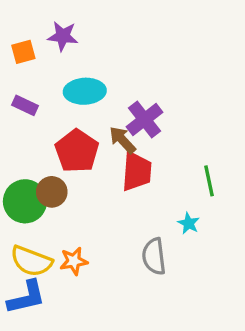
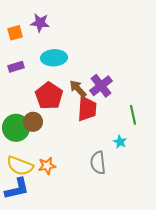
purple rectangle: (25, 105) -> (16, 67), turned -42
purple cross: (145, 120) -> (101, 86), moved

